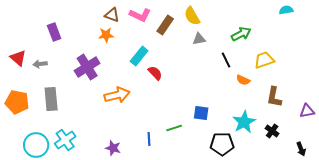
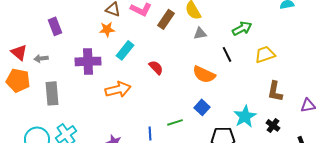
cyan rectangle: (139, 56) -> (125, 50), moved
purple cross: (87, 67) -> (88, 61), turned 30
orange semicircle: (243, 80) -> (204, 74), moved, size x1.6
orange pentagon: (17, 102) -> (18, 80), moved
blue square: (201, 113) -> (202, 107), turned 35

